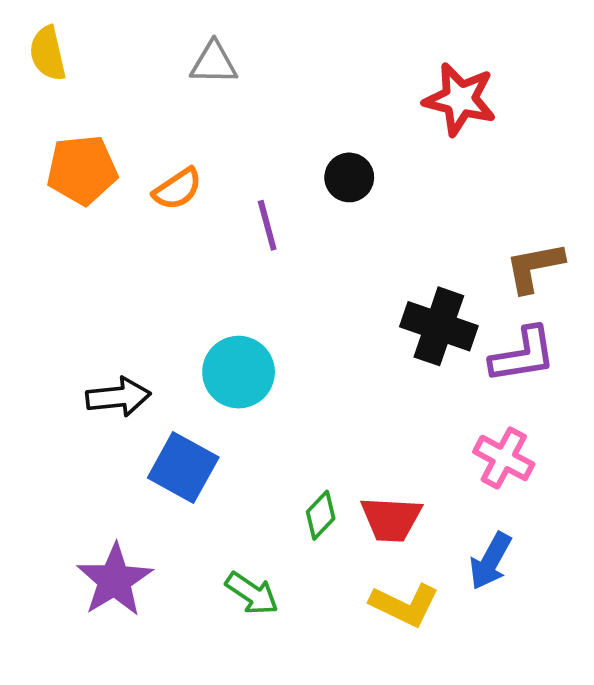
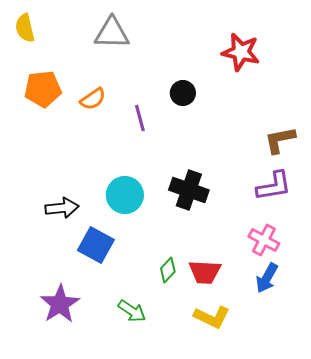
gray triangle: (214, 63) -> (112, 33), size x1.4
black cross: (439, 326) -> (189, 190), moved
blue arrow: (490, 561) -> (267, 278), moved

